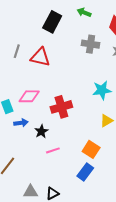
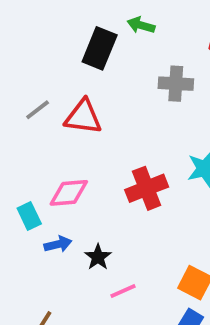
green arrow: (84, 12) -> (141, 25), moved
gray line: (17, 51) -> (38, 110), turned 40
red cross: (61, 107) -> (147, 188), moved

